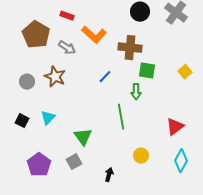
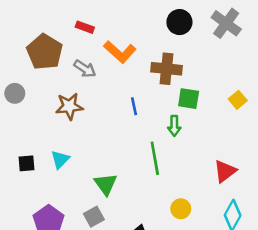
brown star: (55, 77) -> (69, 106), turned -30
blue line: (105, 77) -> (134, 106), turned -56
gray circle: (27, 82) -> (15, 93), moved
black square: (22, 121) -> (26, 163), turned -32

